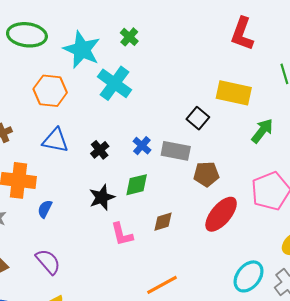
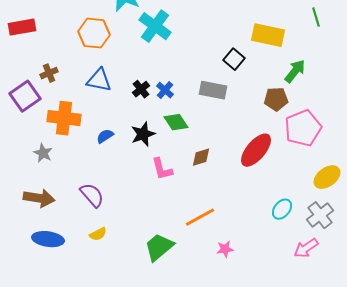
blue cross: (142, 146) -> (165, 90), moved
brown pentagon: (206, 174) -> (276, 99), moved
green diamond: (137, 185) -> (176, 122), turned 70
blue semicircle: (45, 209) -> (105, 136), moved, turned 30
cyan ellipse: (248, 276) -> (282, 209), size x0.7

